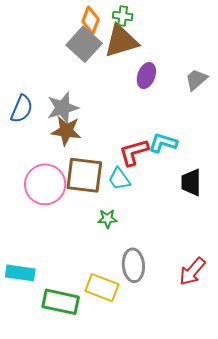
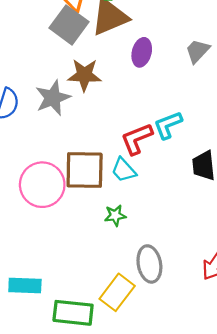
brown star: (66, 131) -> (84, 75), moved
cyan L-shape: (163, 143) -> (168, 125), turned -32
yellow rectangle: (102, 288) -> (117, 292), turned -68

